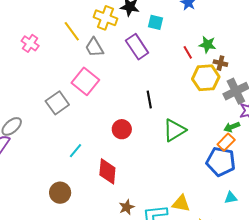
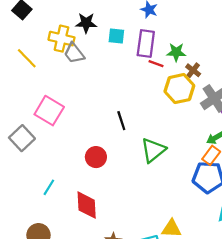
gray trapezoid: (94, 47) -> (74, 53), moved
purple rectangle: (137, 47) -> (146, 44), moved, turned 50
red line: (188, 52) -> (156, 64), turned -32
brown cross: (220, 63) -> (193, 70), turned 32

